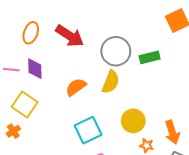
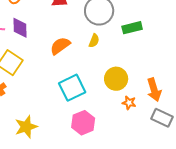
green rectangle: (150, 57) -> (132, 28), moved
yellow semicircle: (111, 82) -> (94, 41), size x0.6

